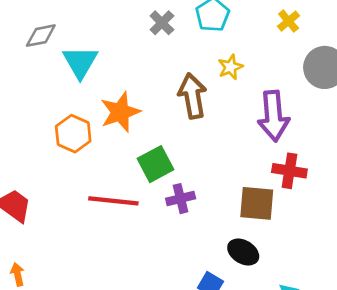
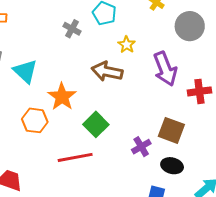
brown arrow: (192, 96) -> (107, 71), turned -52
red cross: (289, 171) -> (199, 91), moved
purple cross: (181, 199) -> (141, 147), moved
brown square: (257, 203) -> (171, 130), turned 32

